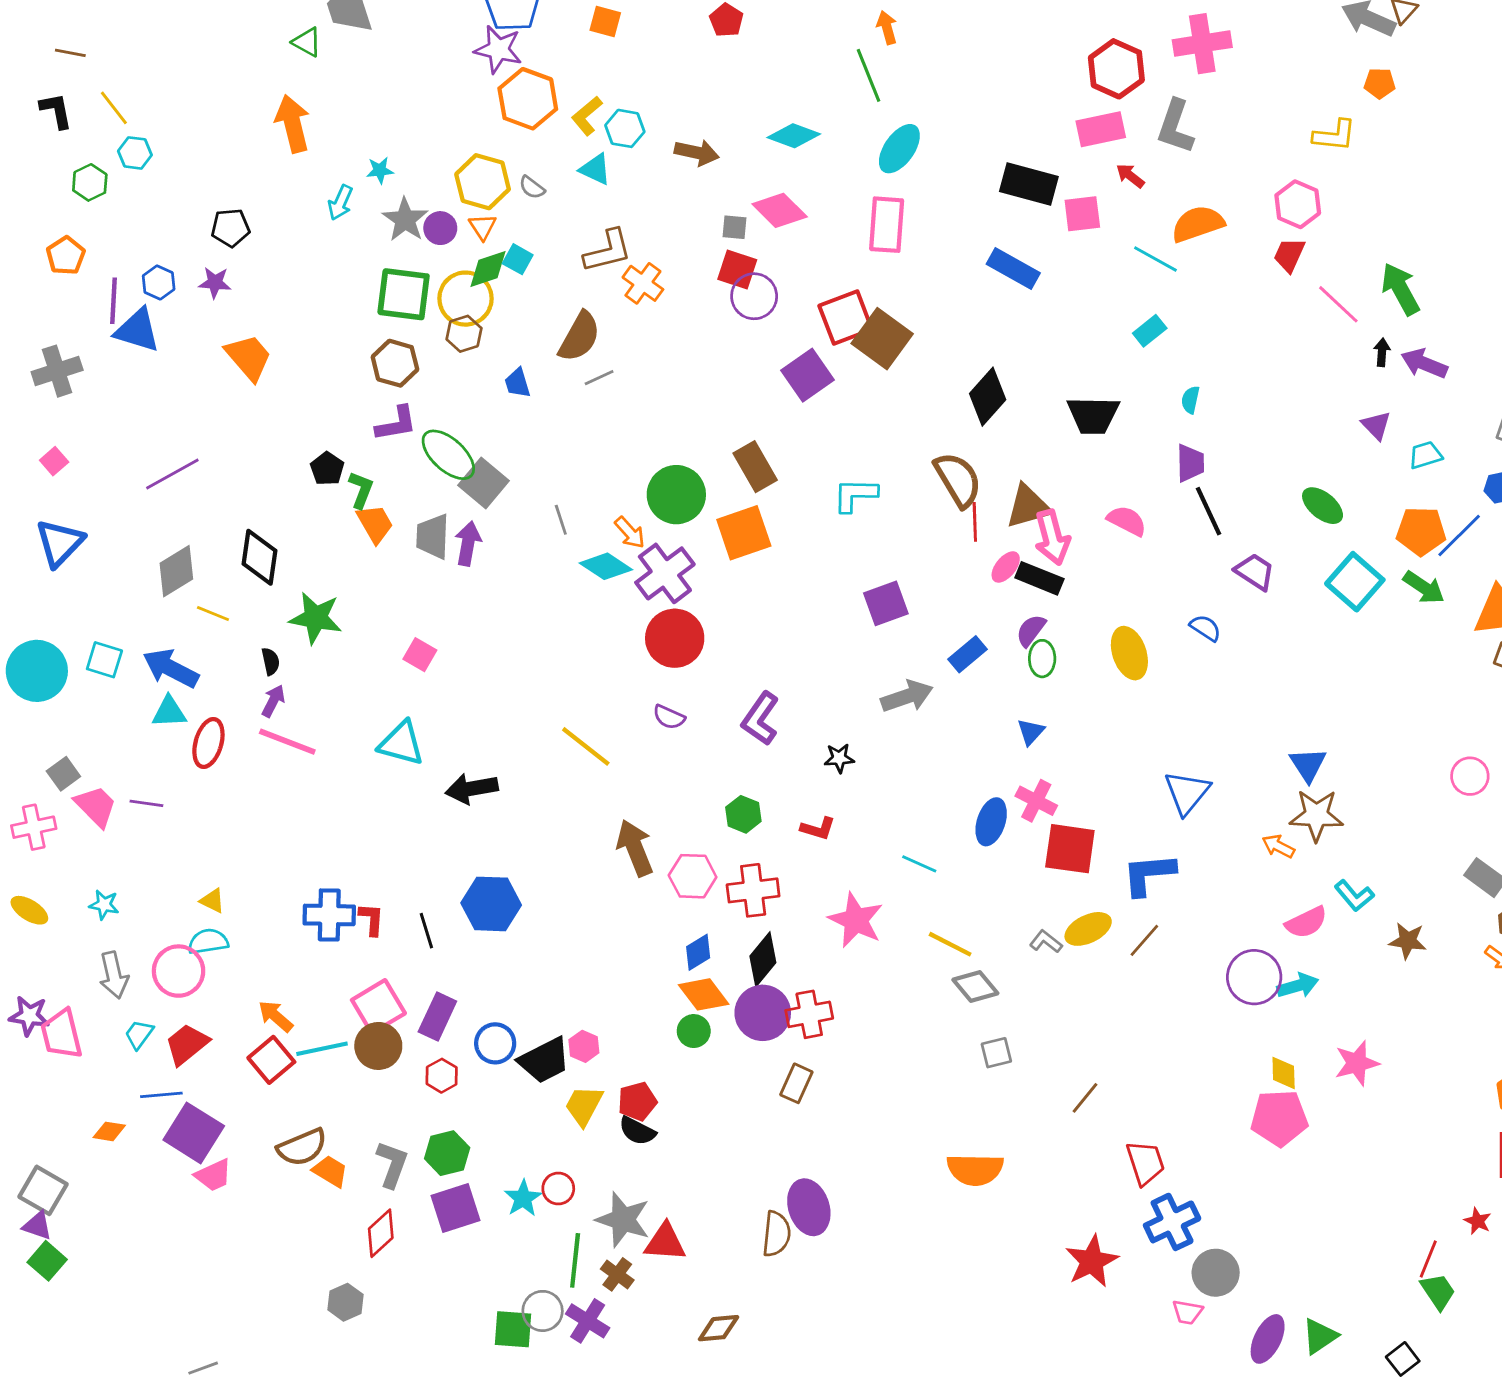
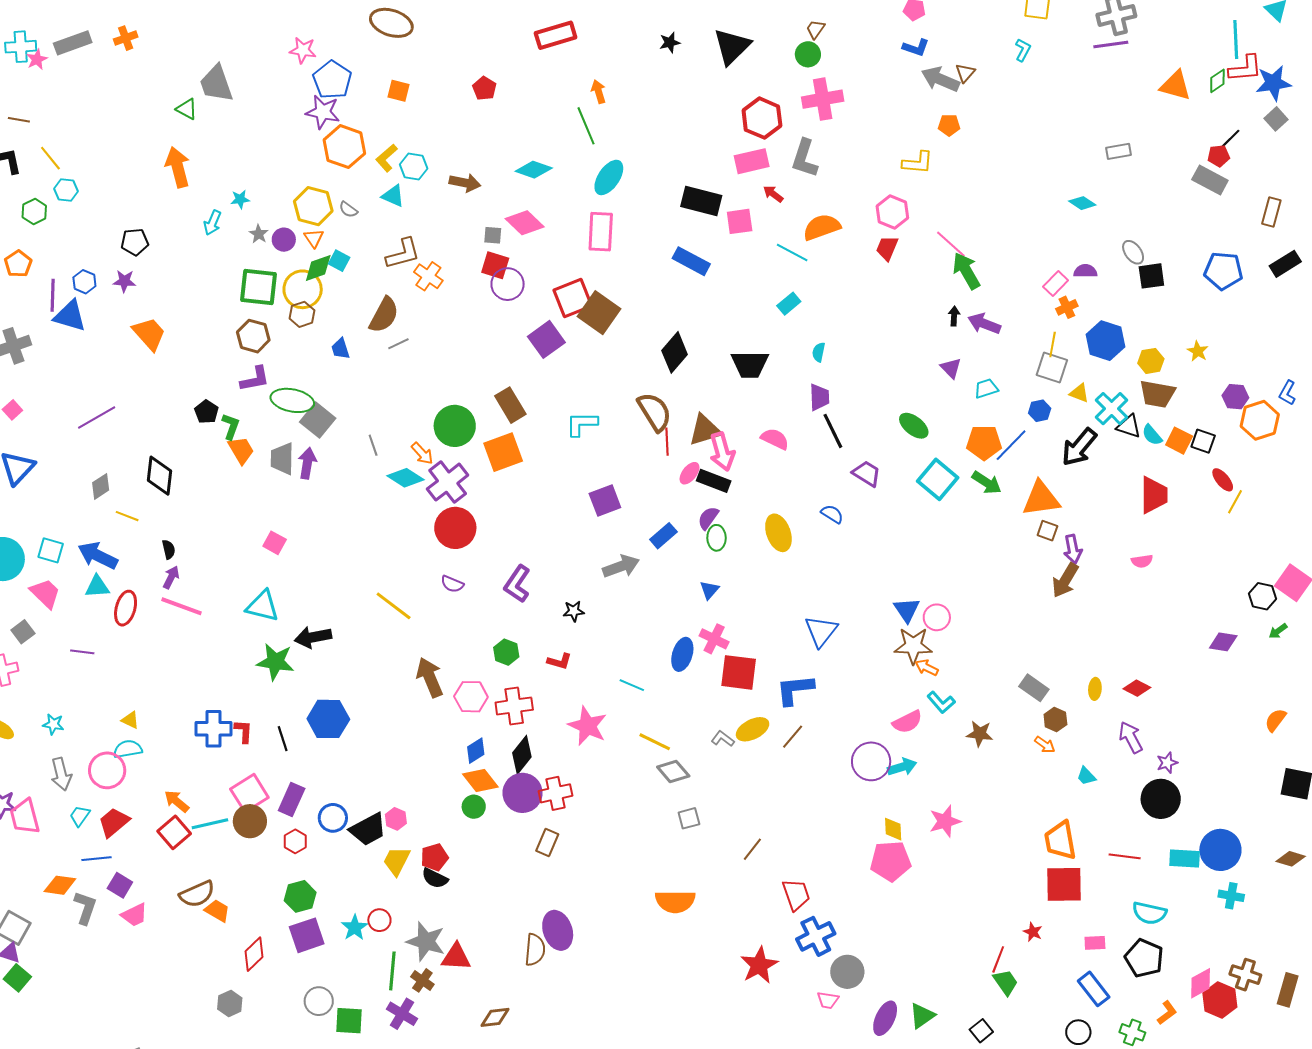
gray star: (405, 220) -> (259, 234), size x0.6
pink line: (1338, 304) -> (951, 244), moved
green ellipse: (448, 455) -> (292, 400), turned -30
gray diamond: (176, 571) -> (101, 486), size x0.7
green star: (316, 618) -> (275, 662), moved
pink circle: (1470, 776) -> (937, 617), moved
pink trapezoid: (96, 806) -> (45, 593), moved
orange arrow: (1278, 846) -> (927, 668), moved
orange diamond: (109, 1131) -> (60, 885), size x1.4
purple square: (194, 1133) -> (120, 885), size x0.6
gray L-shape: (392, 1164) -> (85, 908), moved
gray circle: (543, 1311) -> (319, 1001), moved

